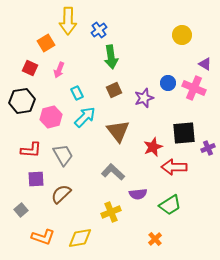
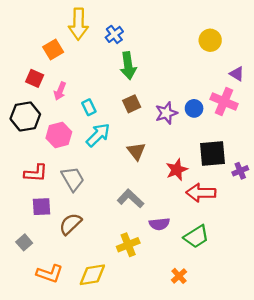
pink arrow: (59, 70) -> (60, 91), moved
blue circle: (168, 83) -> (194, 108), moved
brown triangle: (118, 131) -> (136, 151), size x0.7

